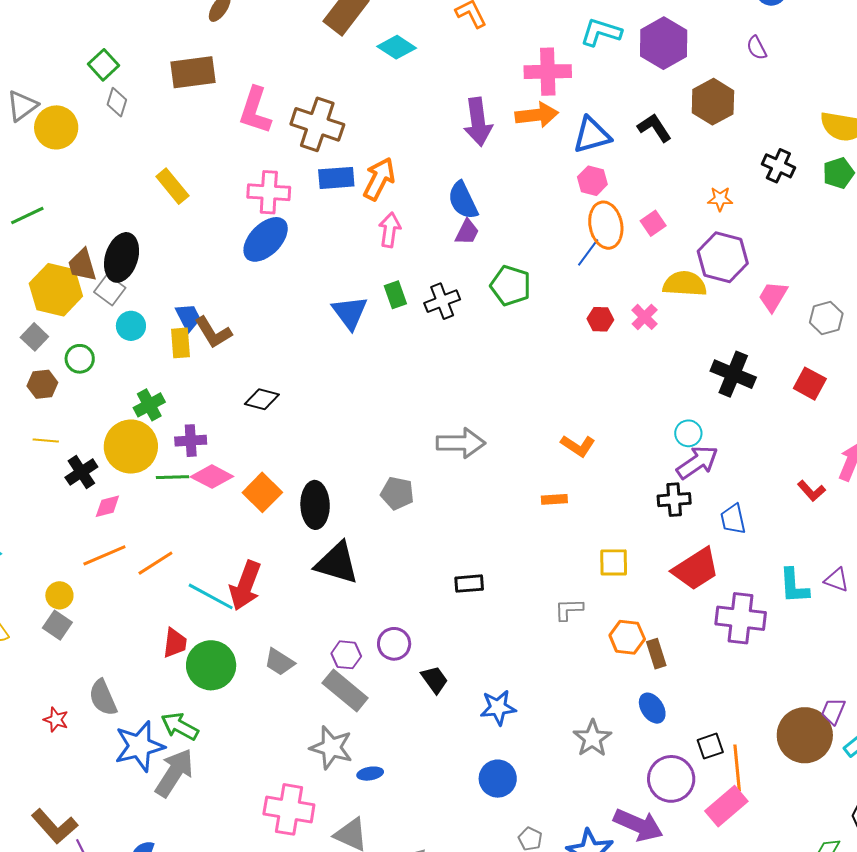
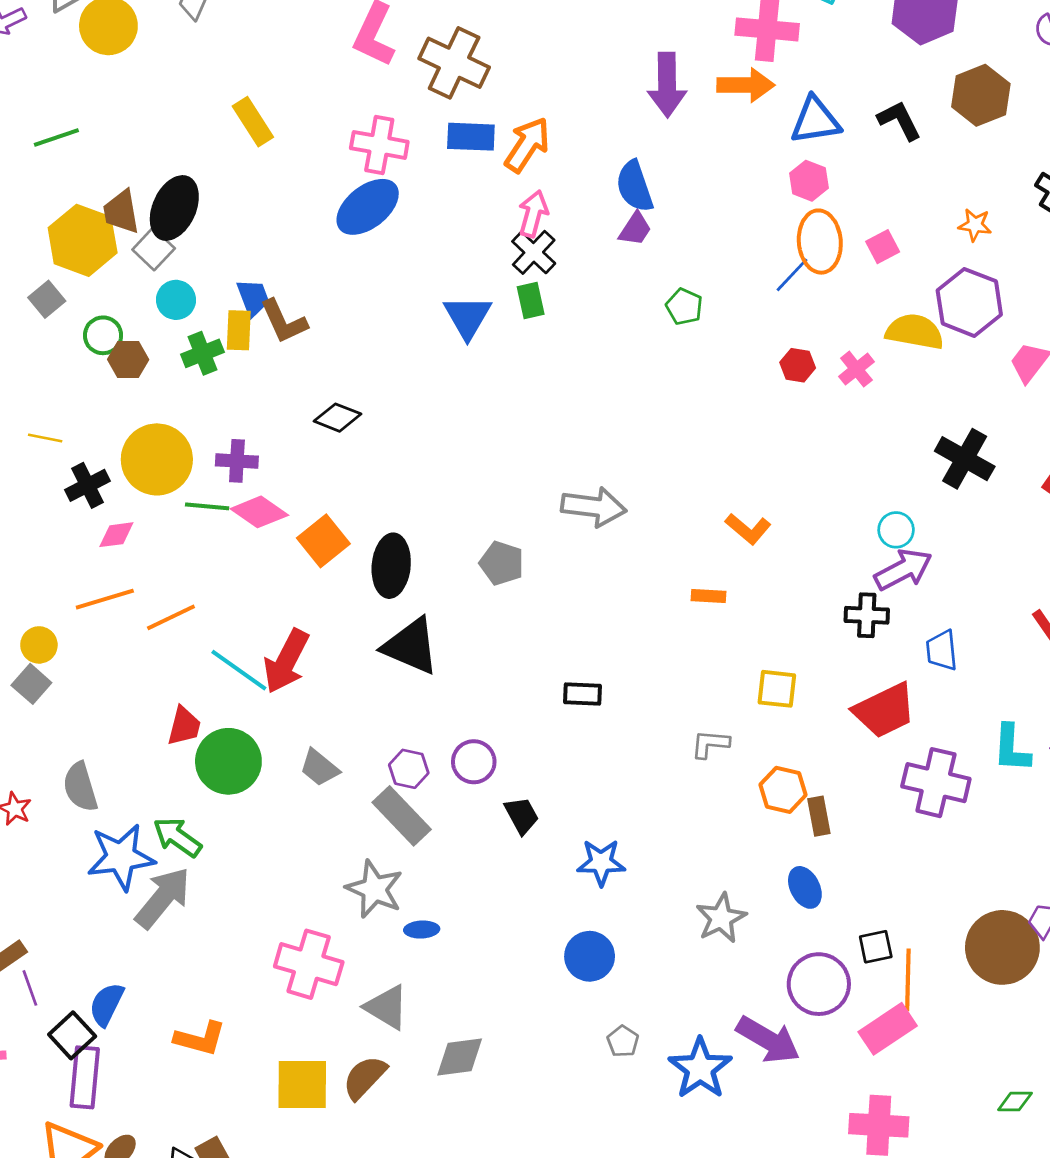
green pentagon: (511, 286) -> (684, 307), size x0.7
black cross: (442, 301) -> (534, 252), moved, turned -32
brown hexagon: (42, 384) -> (128, 359), moved
green cross: (149, 405) -> (203, 353), moved

